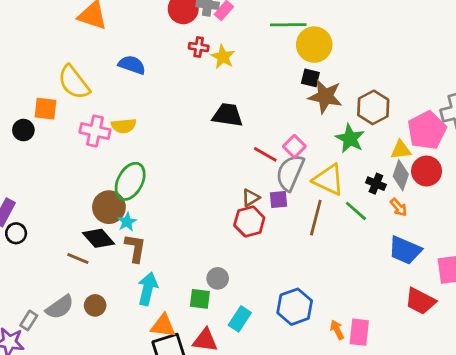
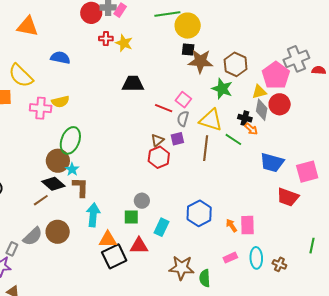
gray semicircle: (290, 173) -> (183, 119), size x0.6
orange arrow: (399, 207) -> (251, 129), moved
brown line: (78, 258) -> (41, 200), turned -49
brown circle: (95, 305) -> (58, 232), size x1.5

